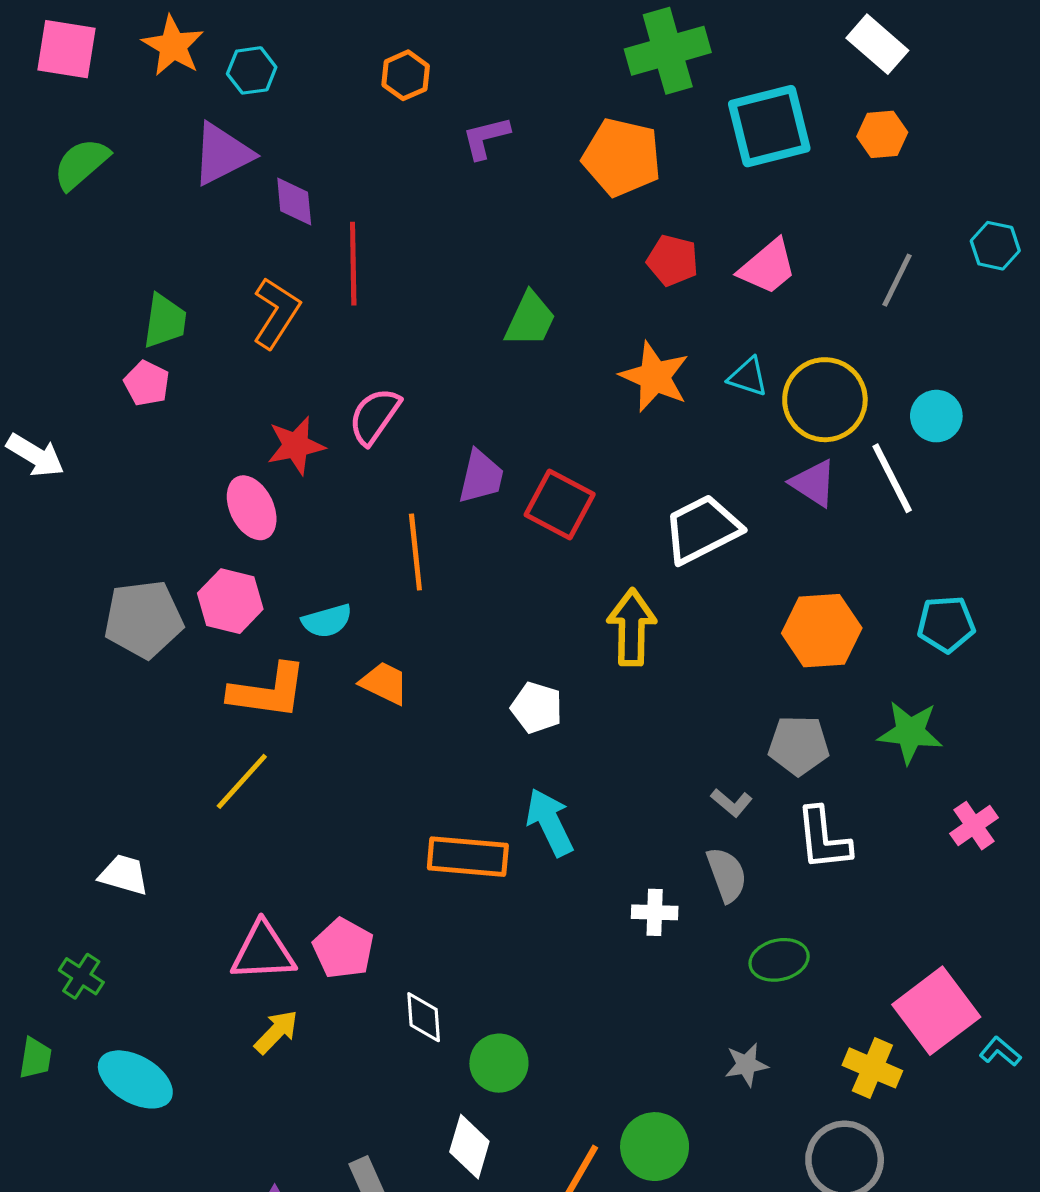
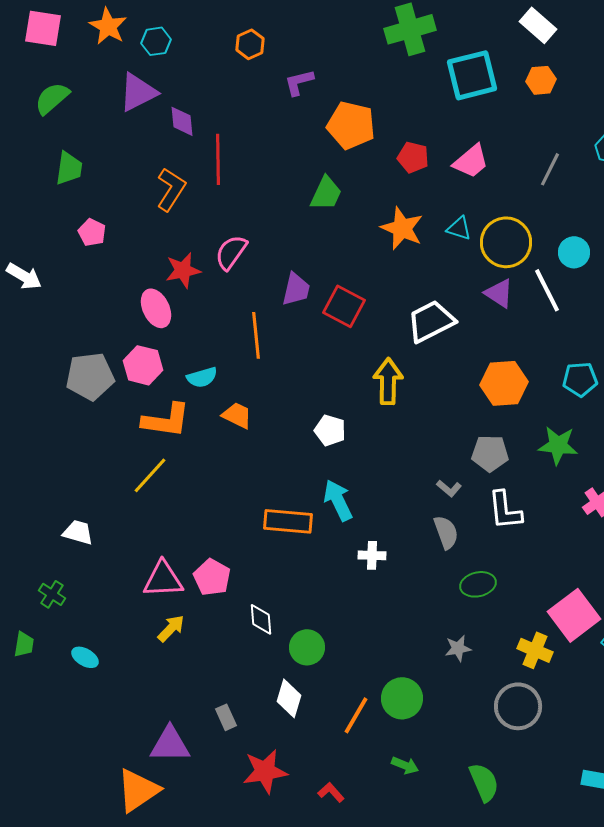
orange pentagon: (622, 157) -> (351, 125), moved
green trapezoid: (165, 321) -> (69, 168), moved
white cross: (655, 912) -> (372, 555), moved
cyan ellipse: (135, 1079) -> (85, 657), size x0.6

